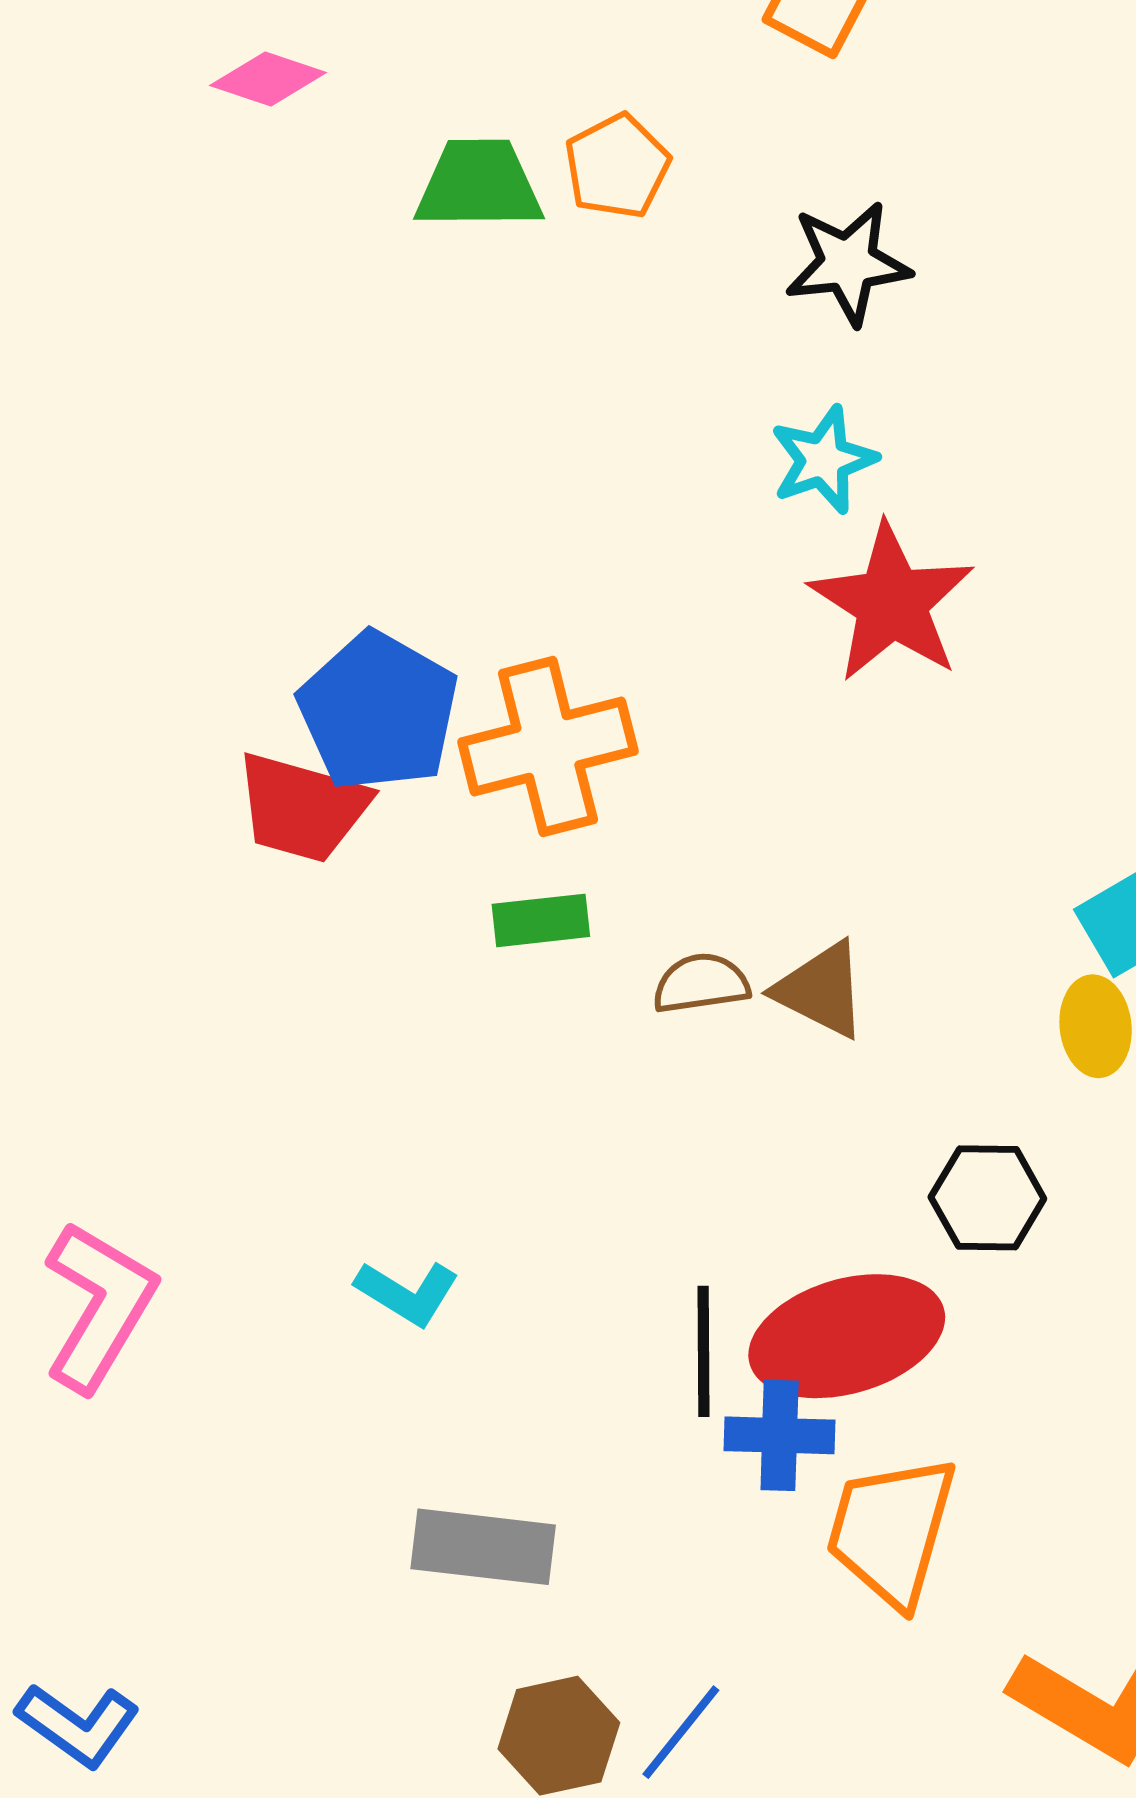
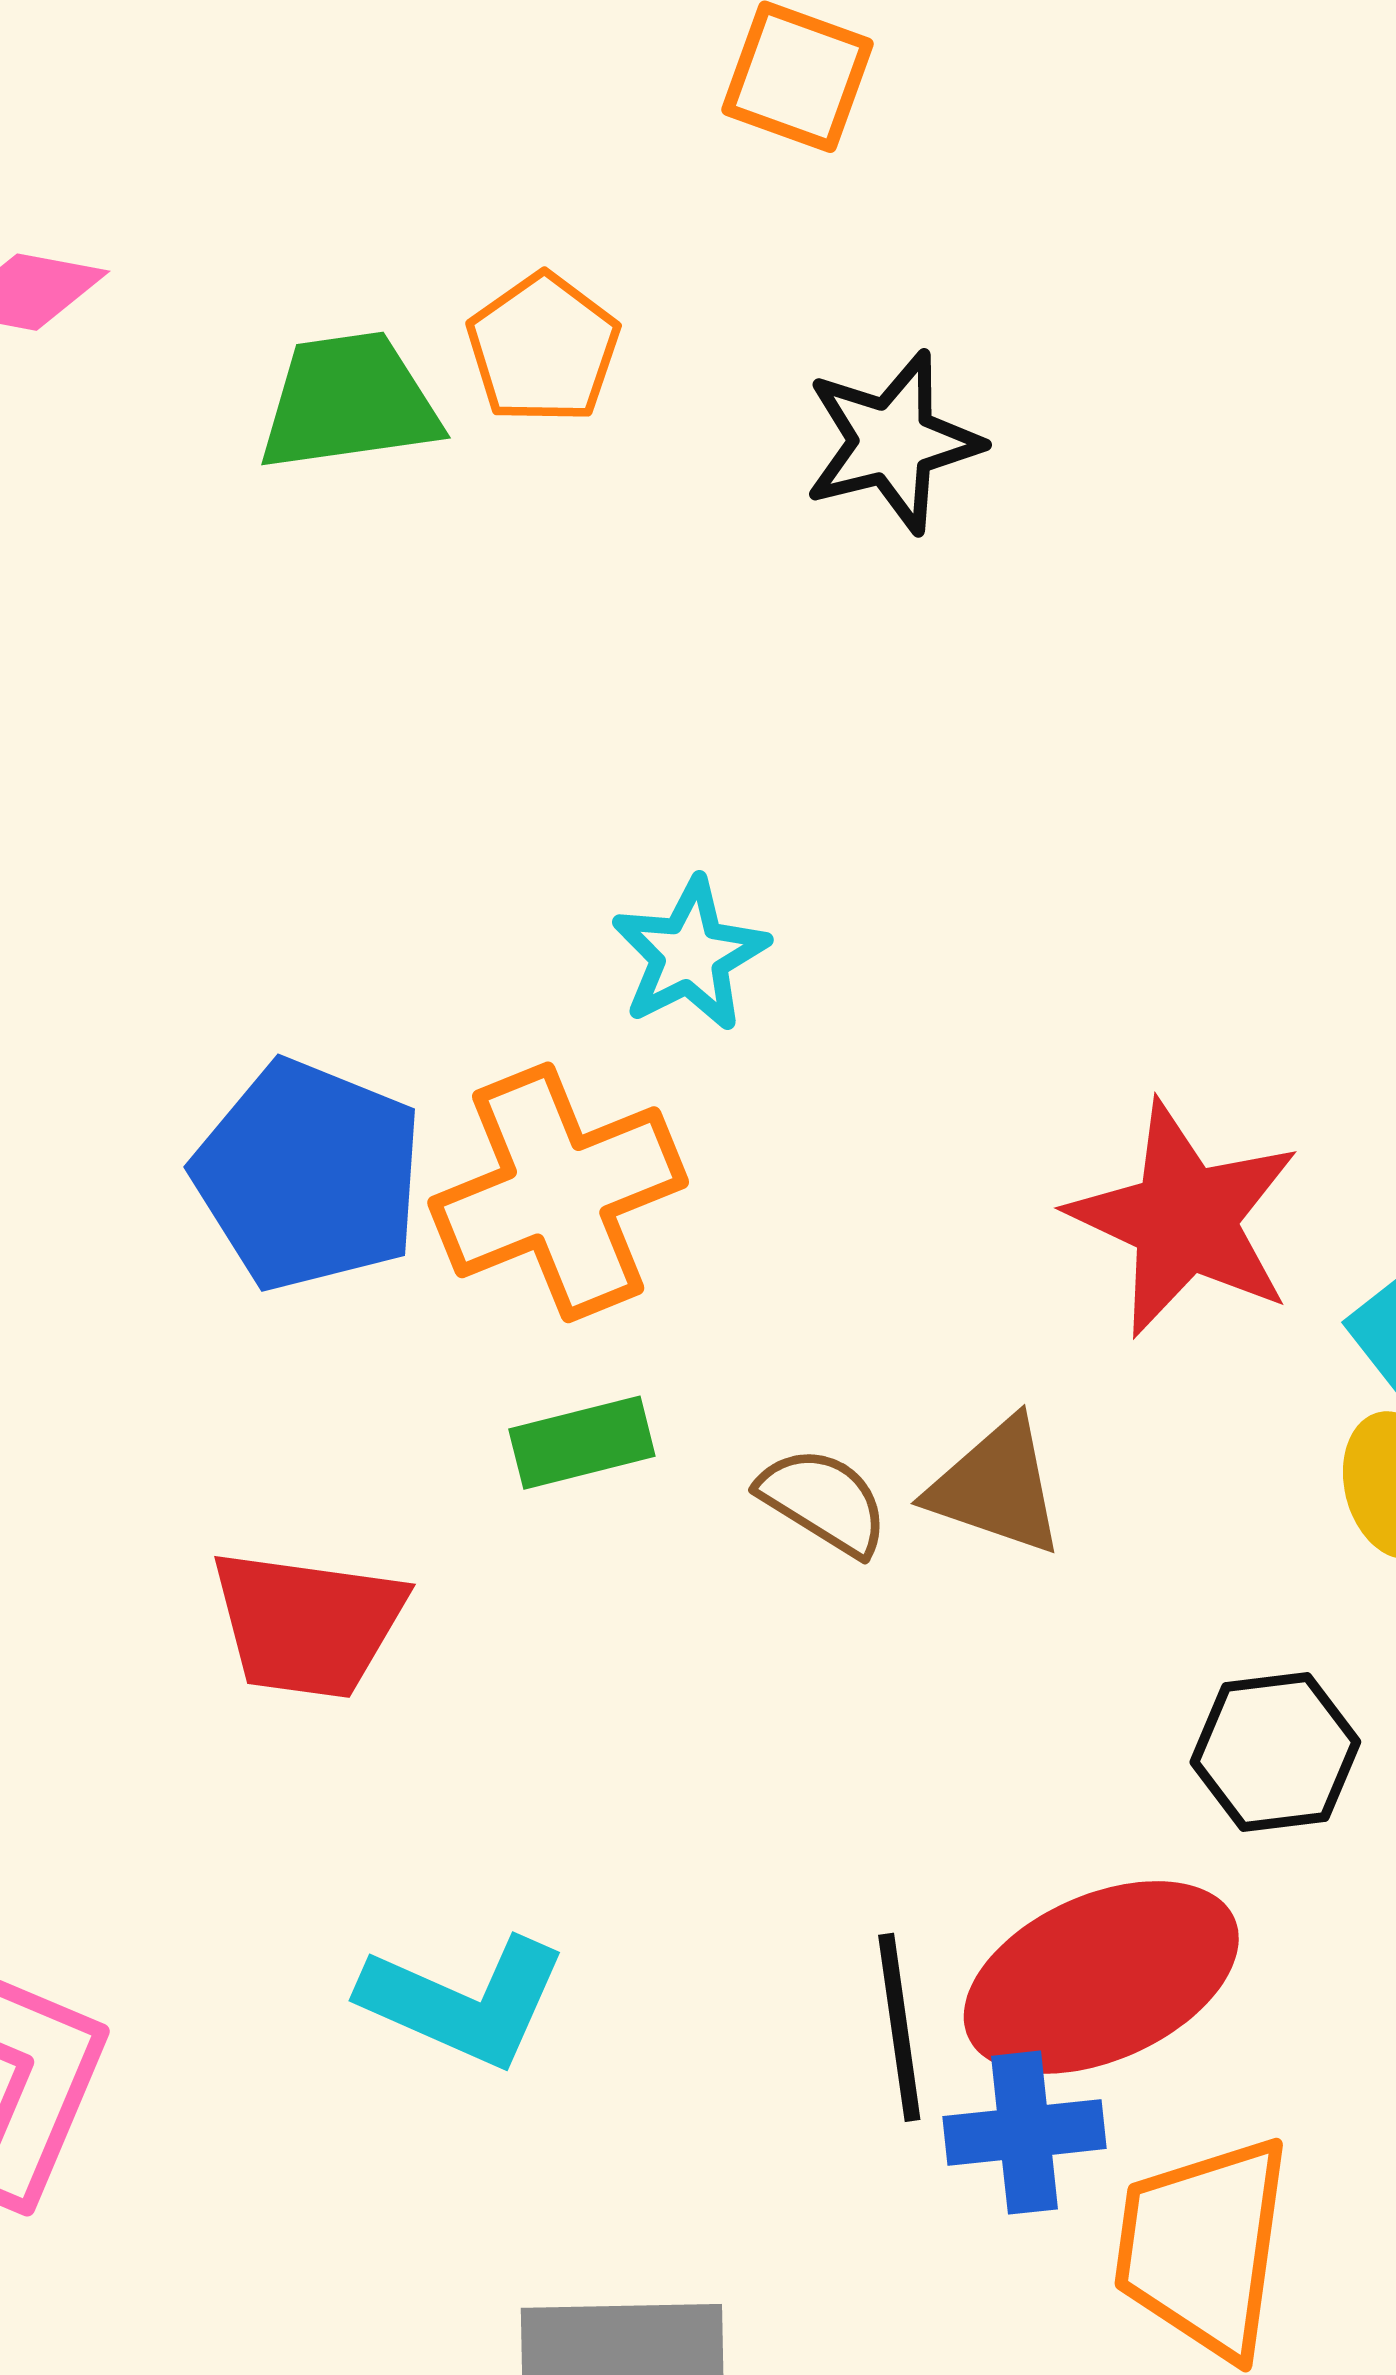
cyan star: (823, 460) -> (690, 955), moved
red star: (892, 603) -> (1184, 1219), moved
red trapezoid: (302, 807) -> (308, 1624), moved
brown semicircle: (701, 983) -> (824, 1501), turned 48
cyan L-shape: (407, 1293) -> (464, 2002), size x1.4

